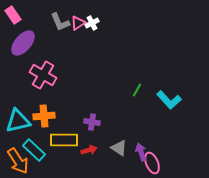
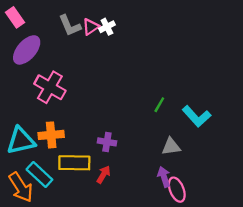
gray triangle: (119, 148) -> (171, 147), moved, turned -42
red arrow: (89, 150) -> (103, 174), turned -42

